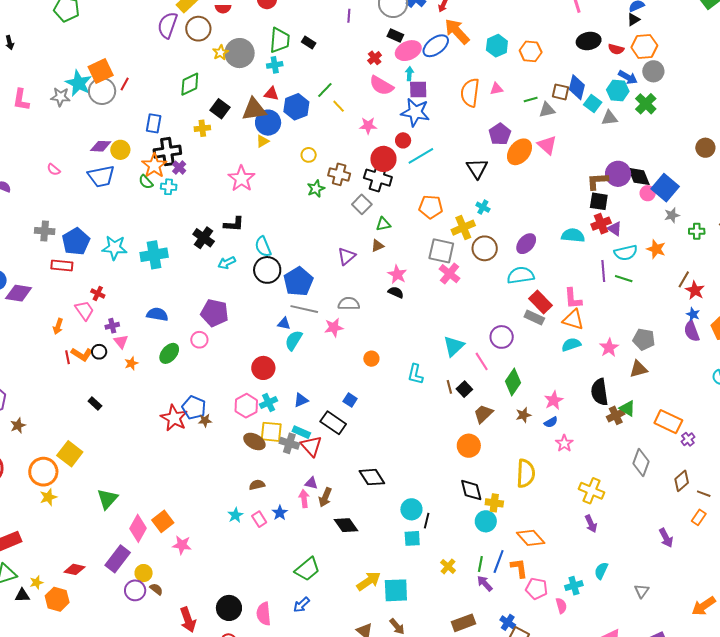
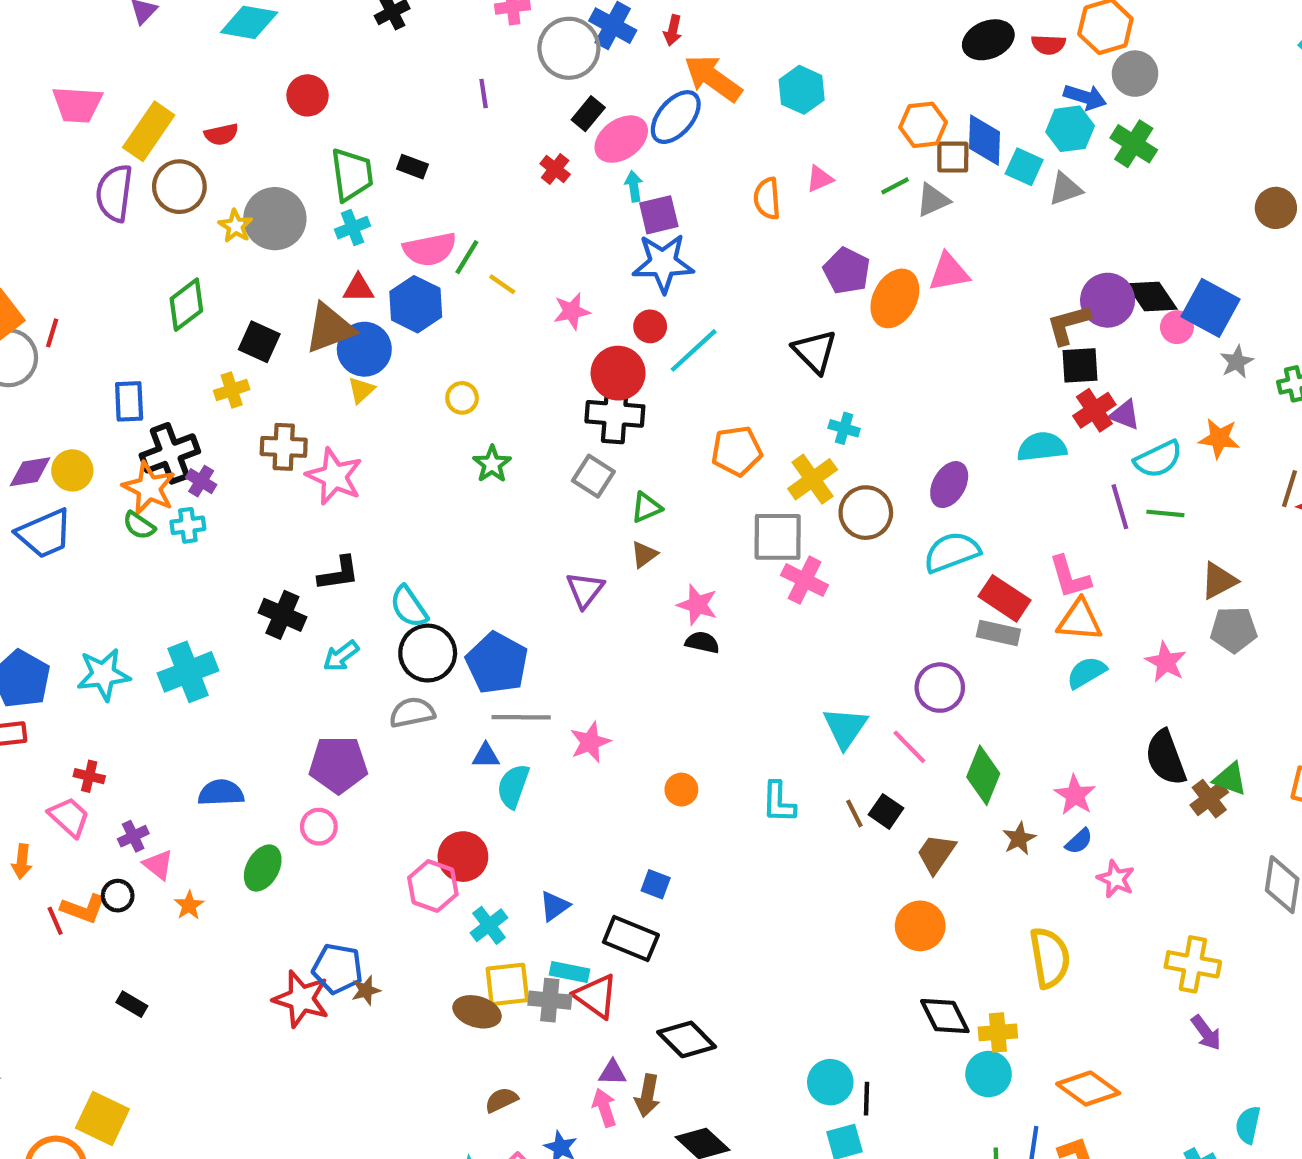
black rectangle: (395, 35) -> (588, 114), turned -63
orange hexagon: (531, 51) -> (923, 125), moved
pink semicircle: (381, 86) -> (430, 249), moved, turned -30
orange semicircle: (470, 93) -> (767, 198), size x0.7
pink triangle: (547, 145) -> (949, 272), turned -40
brown cross: (339, 174) -> (284, 447), moved
gray semicircle: (349, 304) -> (412, 712), moved
brown triangle: (638, 369) -> (1219, 581), moved
pink hexagon: (246, 406) -> (433, 886), moved
black diamond: (372, 477) -> (687, 1039), moved

